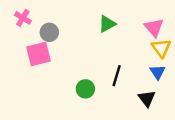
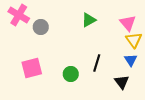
pink cross: (23, 18) -> (19, 15), size x1.5
pink square: (38, 54) -> (32, 68), moved

